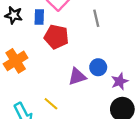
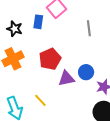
black star: (14, 15) -> (15, 29), moved
red pentagon: (56, 37) -> (50, 59), moved, turned 30

